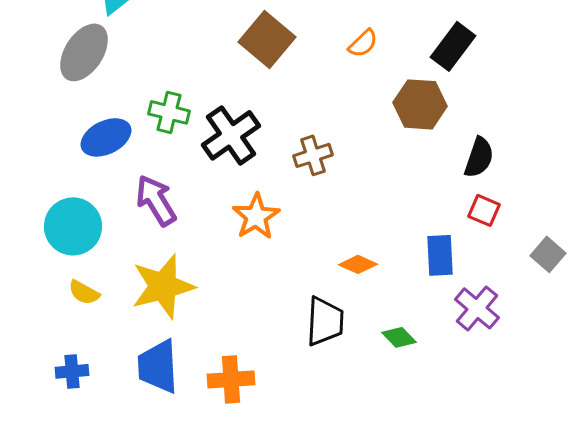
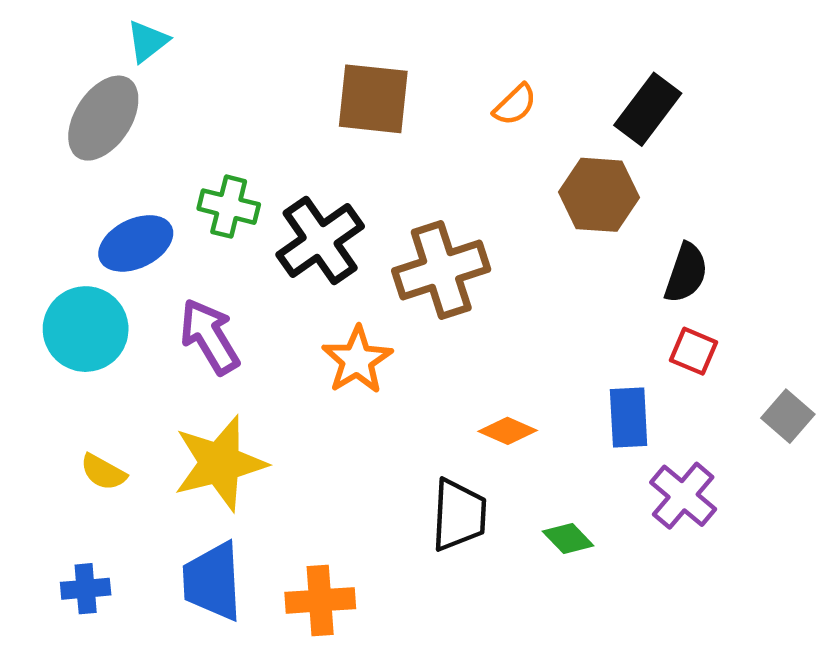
brown square: (267, 39) -> (373, 99), turned -34
brown cross: (313, 155) -> (441, 270), size x1.6
cyan circle: (73, 226) -> (86, 329), moved

